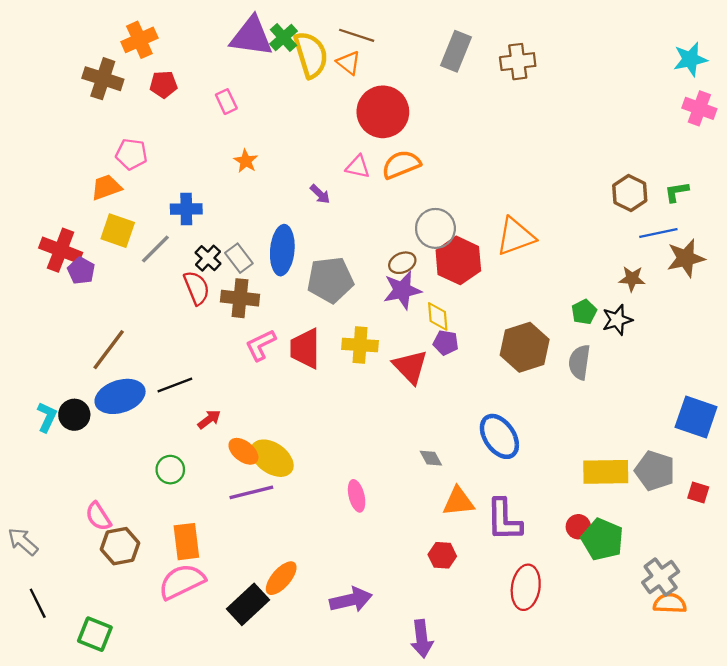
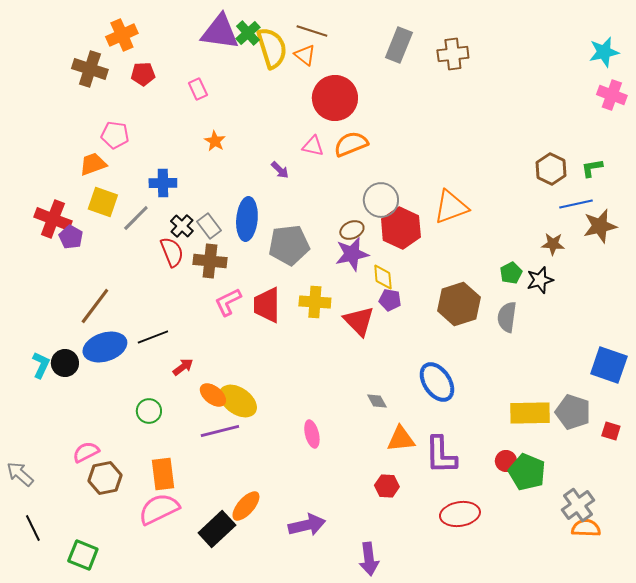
pink semicircle: (98, 516) -> (86, 452), turned 96
red ellipse: (526, 587) -> (460, 514), turned 72

